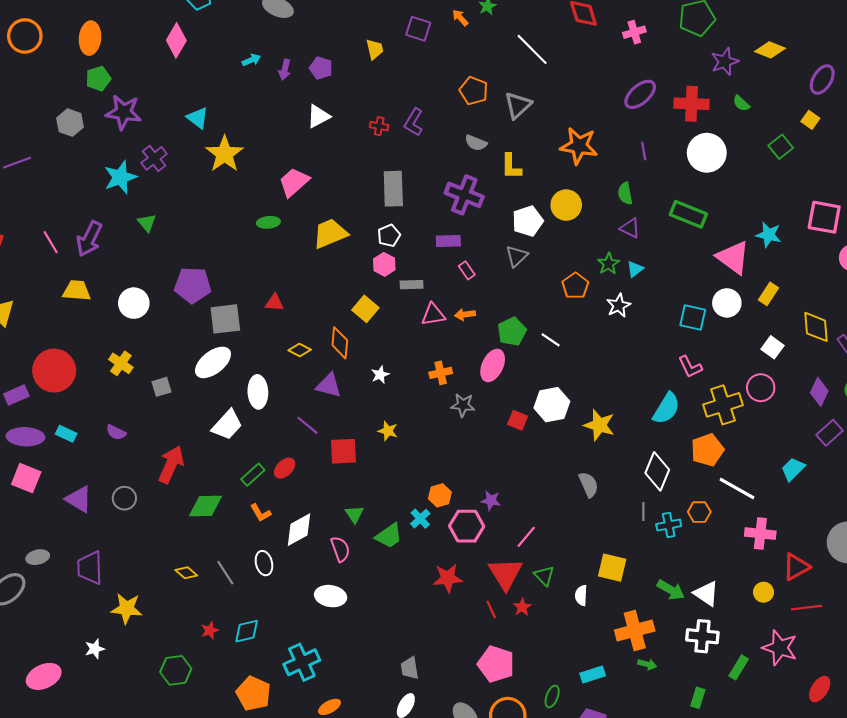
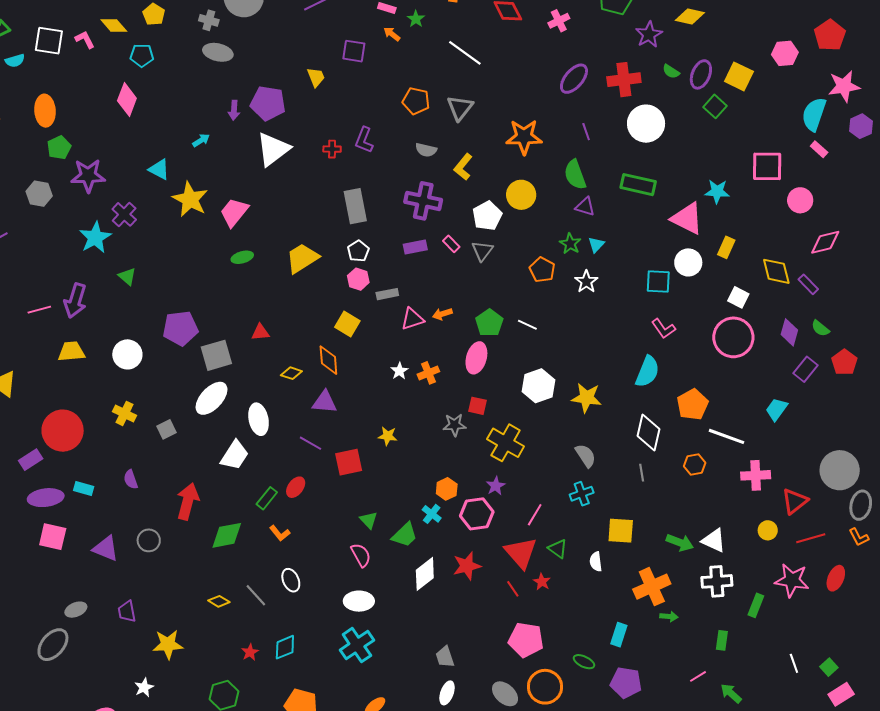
cyan arrow: (251, 60) -> (201, 140), moved
purple pentagon: (321, 68) -> (268, 103), size x1.6
purple ellipse: (822, 79) -> (701, 74), moved
white triangle: (318, 116) -> (273, 149), size x1.5
yellow square: (810, 120) -> (739, 76), size x1.6
yellow L-shape: (511, 167) -> (463, 167), turned 48
pink trapezoid: (294, 182) -> (234, 212), moved
green semicircle: (625, 193) -> (575, 175), size x1.4
pink line: (51, 242) -> (39, 310), turned -65
pink rectangle: (467, 270) -> (451, 244), moved
white star: (380, 375) -> (399, 371), moved
pink circle: (761, 388) -> (733, 337), size x1.5
gray star: (463, 405) -> (455, 425), moved
yellow cross: (723, 405) -> (506, 443), moved, turned -33
red square: (518, 420) -> (478, 406), moved
purple semicircle: (116, 432) -> (131, 479), turned 54
purple star: (491, 500) -> (496, 486), turned -30
cyan cross: (669, 525) -> (582, 494), moved
white diamond: (299, 530) -> (425, 574), moved
purple trapezoid: (90, 568) -> (127, 611), size x0.7
cyan cross: (302, 662) -> (357, 645), moved
cyan rectangle: (593, 674) -> (619, 635), turned -45
red ellipse: (820, 689) -> (836, 578), moved
green ellipse: (552, 696) -> (584, 662), turned -75

